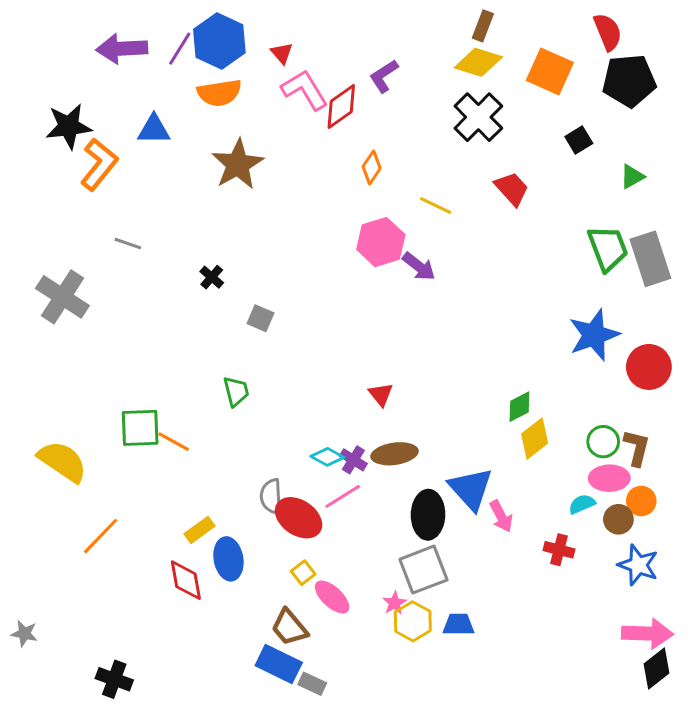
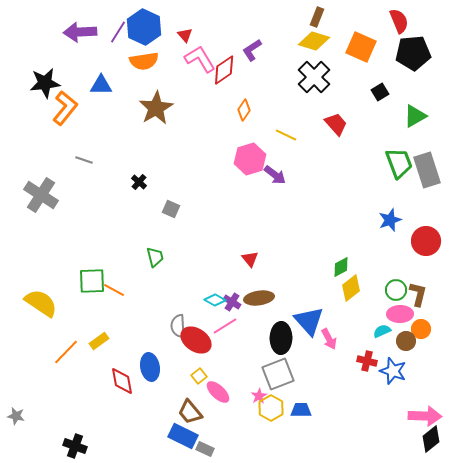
green triangle: (632, 177) -> (415, 116), size x1.4
blue star: (594, 335) -> (390, 220), size x0.7
yellow rectangle: (200, 530) -> (99, 341), moved
blue star: (638, 565) -> (393, 371), moved

